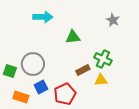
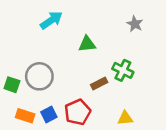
cyan arrow: (43, 17) -> (51, 20), turned -36
yellow triangle: (101, 80) -> (125, 118), moved
blue square: (41, 87) -> (49, 115), moved

